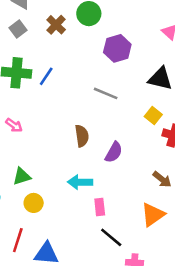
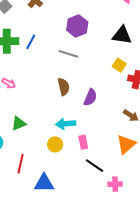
purple hexagon: (117, 48) -> (77, 26), moved
gray line: (106, 93) -> (68, 54), moved
yellow circle: (34, 203) -> (55, 144), moved
red line: (18, 240) -> (21, 164), moved

